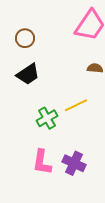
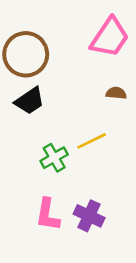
brown circle: (25, 38) -> (26, 54), size x1.8

